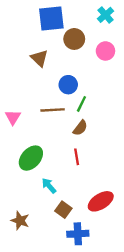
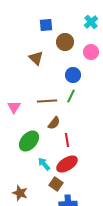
blue square: (51, 19) -> (46, 25), size x0.6
blue circle: (68, 85) -> (73, 75), moved
brown semicircle: (80, 128) -> (54, 123), moved
red ellipse: (101, 201) -> (67, 164), moved

